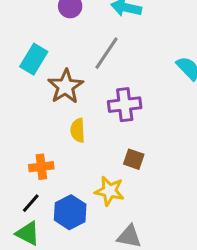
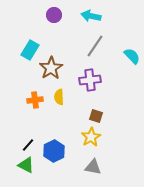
gray line: (106, 53) -> (95, 46), moved
orange cross: (41, 167) -> (35, 100), moved
yellow star: (109, 191) -> (91, 137), moved, turned 30

